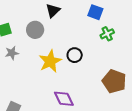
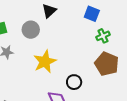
black circle: (75, 55) -> (74, 82), moved
brown pentagon: (114, 81) -> (107, 64), moved

